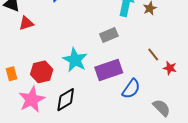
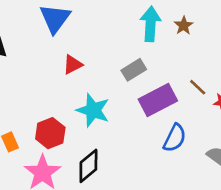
red triangle: (26, 23) -> (73, 65), moved
purple rectangle: (109, 70) -> (158, 100), moved

